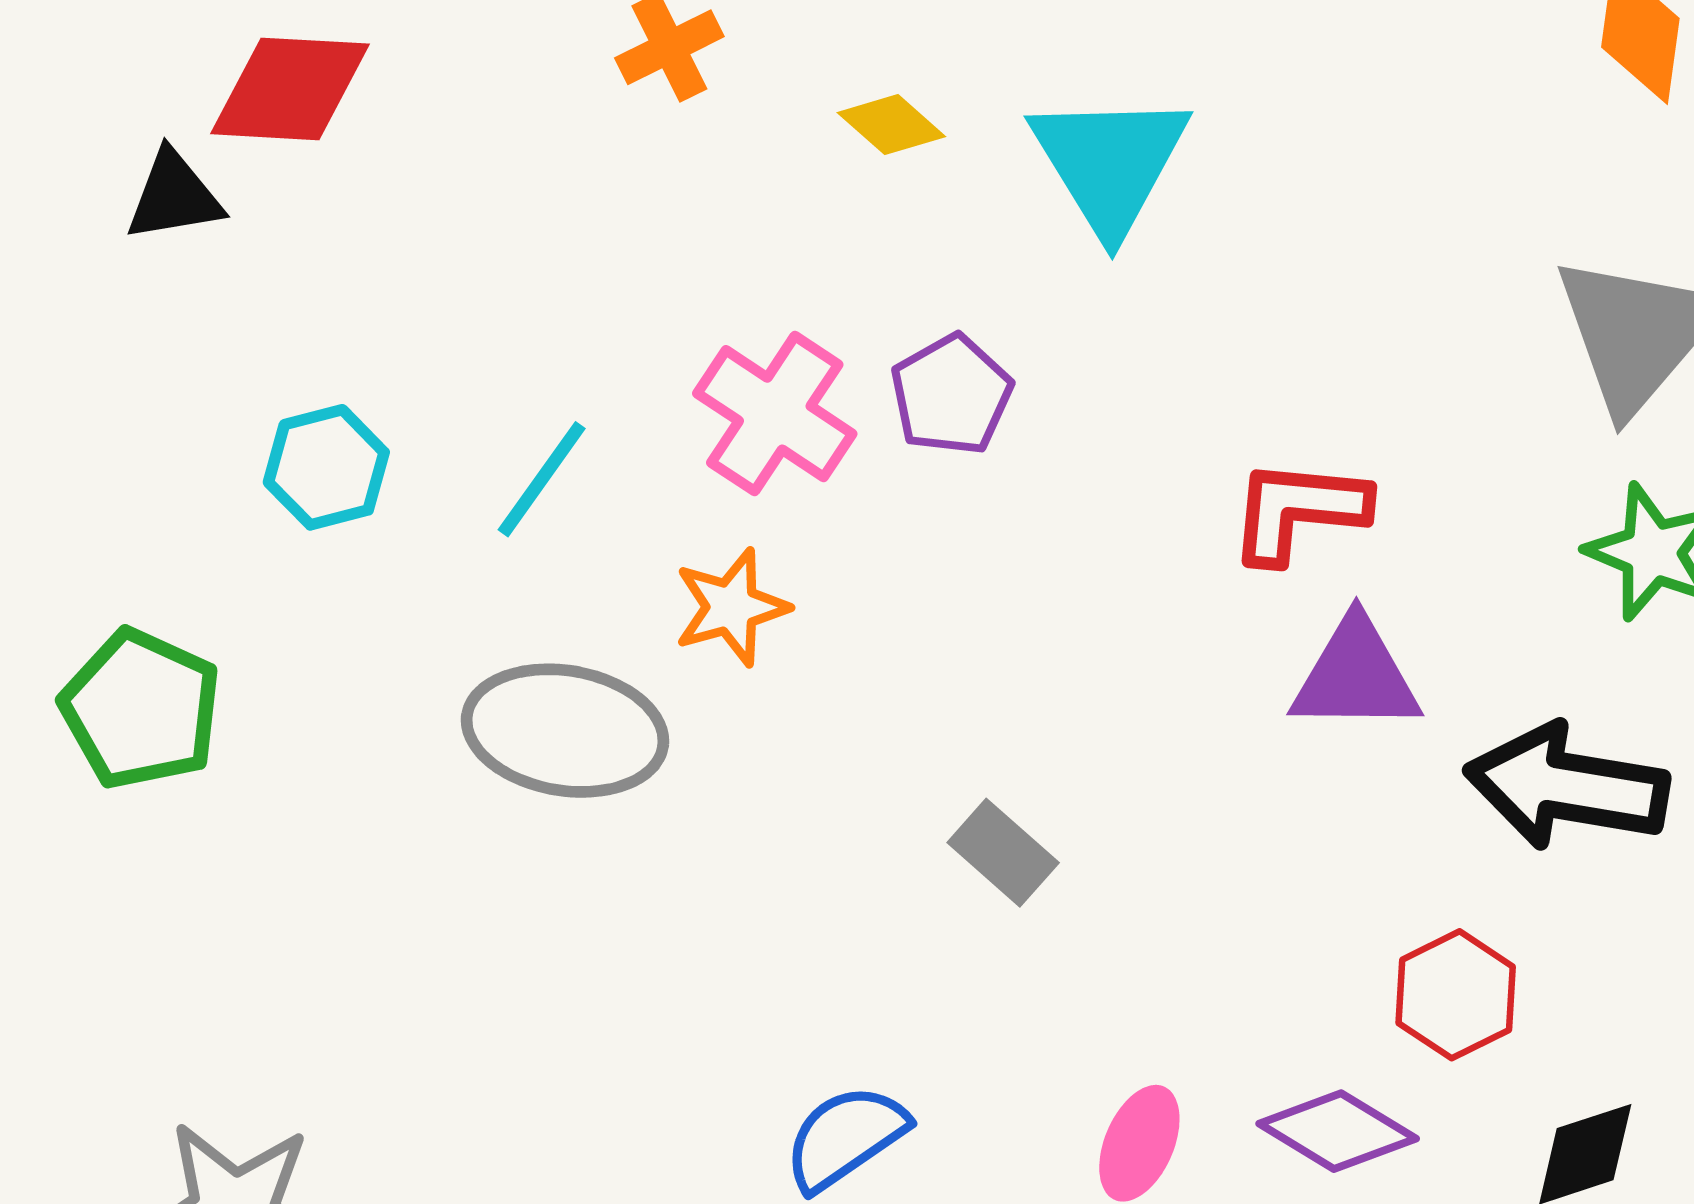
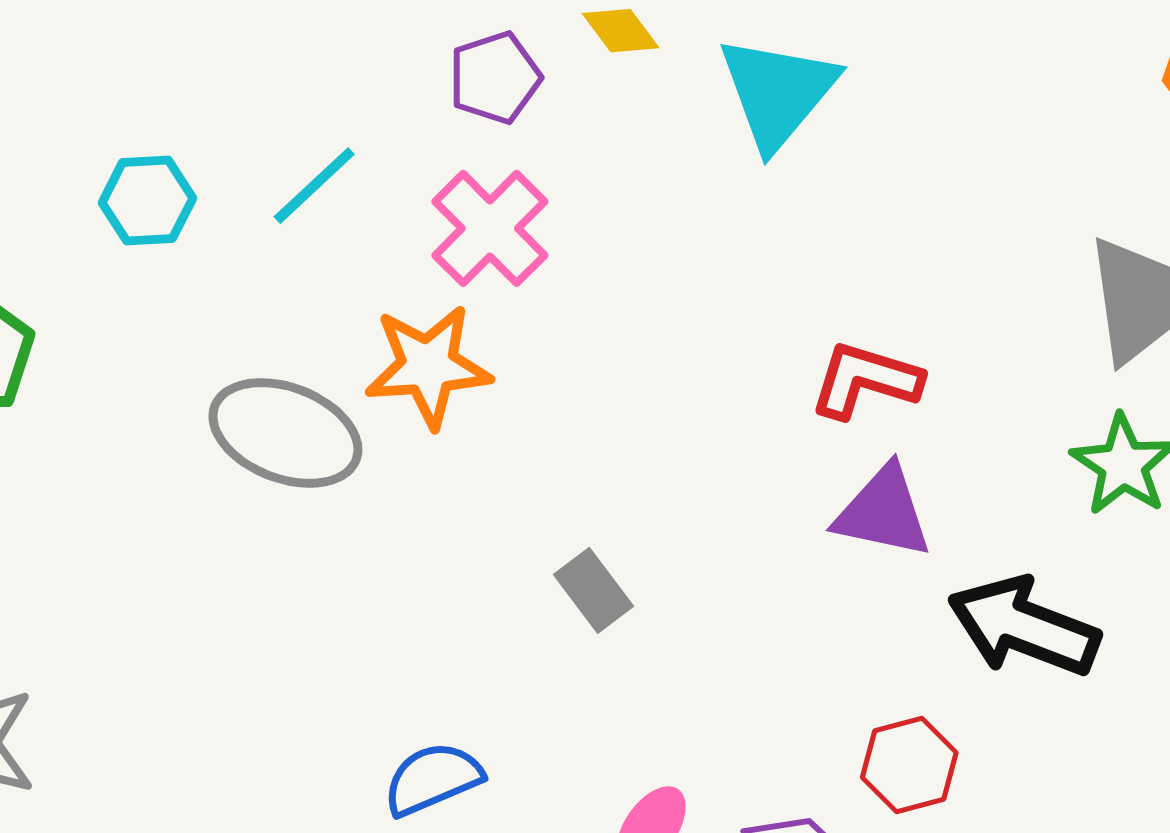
purple pentagon: (951, 395) -> (495, 78), moved
cyan line: (542, 479) -> (314, 186), moved
orange star: (731, 607) -> (428, 366), size x1.4

